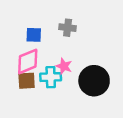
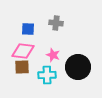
pink diamond: (28, 61) -> (23, 51), turned 30
cyan cross: (51, 77) -> (47, 75), moved

